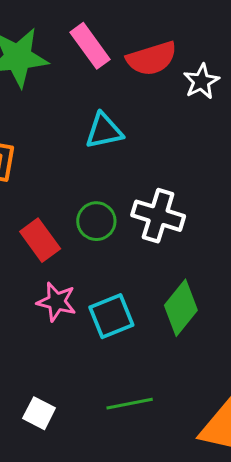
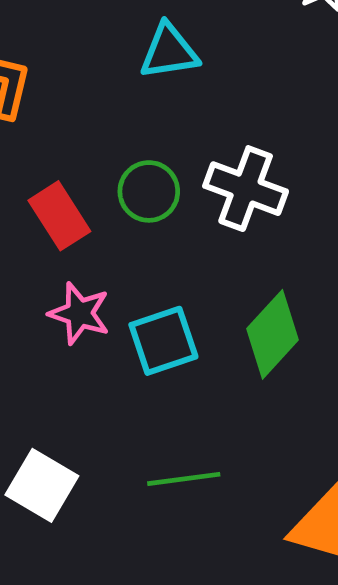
white square: (39, 413) -> (42, 485), size x1.4

